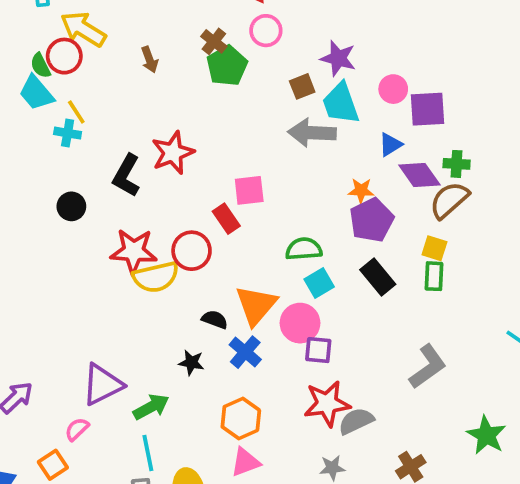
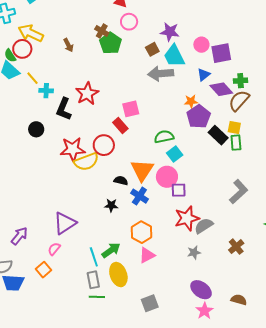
cyan cross: (68, 133) -> (46, 91), moved
black rectangle: (378, 277) -> (218, 135), moved
green arrow: (151, 407) -> (111, 250), moved

